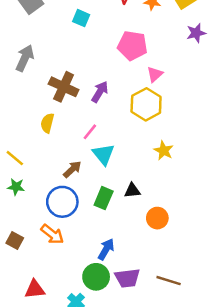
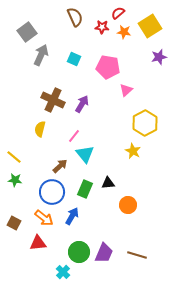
cyan square: (81, 18) -> (74, 59), moved
gray arrow: (25, 58) -> (41, 55), moved
yellow hexagon: (146, 104) -> (145, 123), moved
blue arrow: (106, 249) -> (72, 216), moved
purple trapezoid: (127, 278) -> (104, 253), turned -60
red triangle: (35, 289) -> (38, 243), moved

